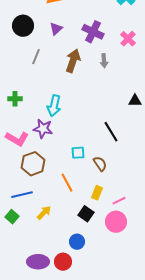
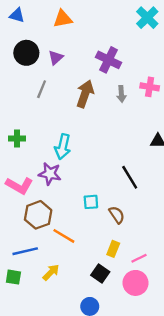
purple triangle: (56, 29) -> (56, 58), moved
pink cross: (128, 39) -> (150, 87), moved, turned -35
orange line: (67, 183) -> (64, 236), moved, turned -30
green square: (12, 217) -> (13, 277), turned -32

